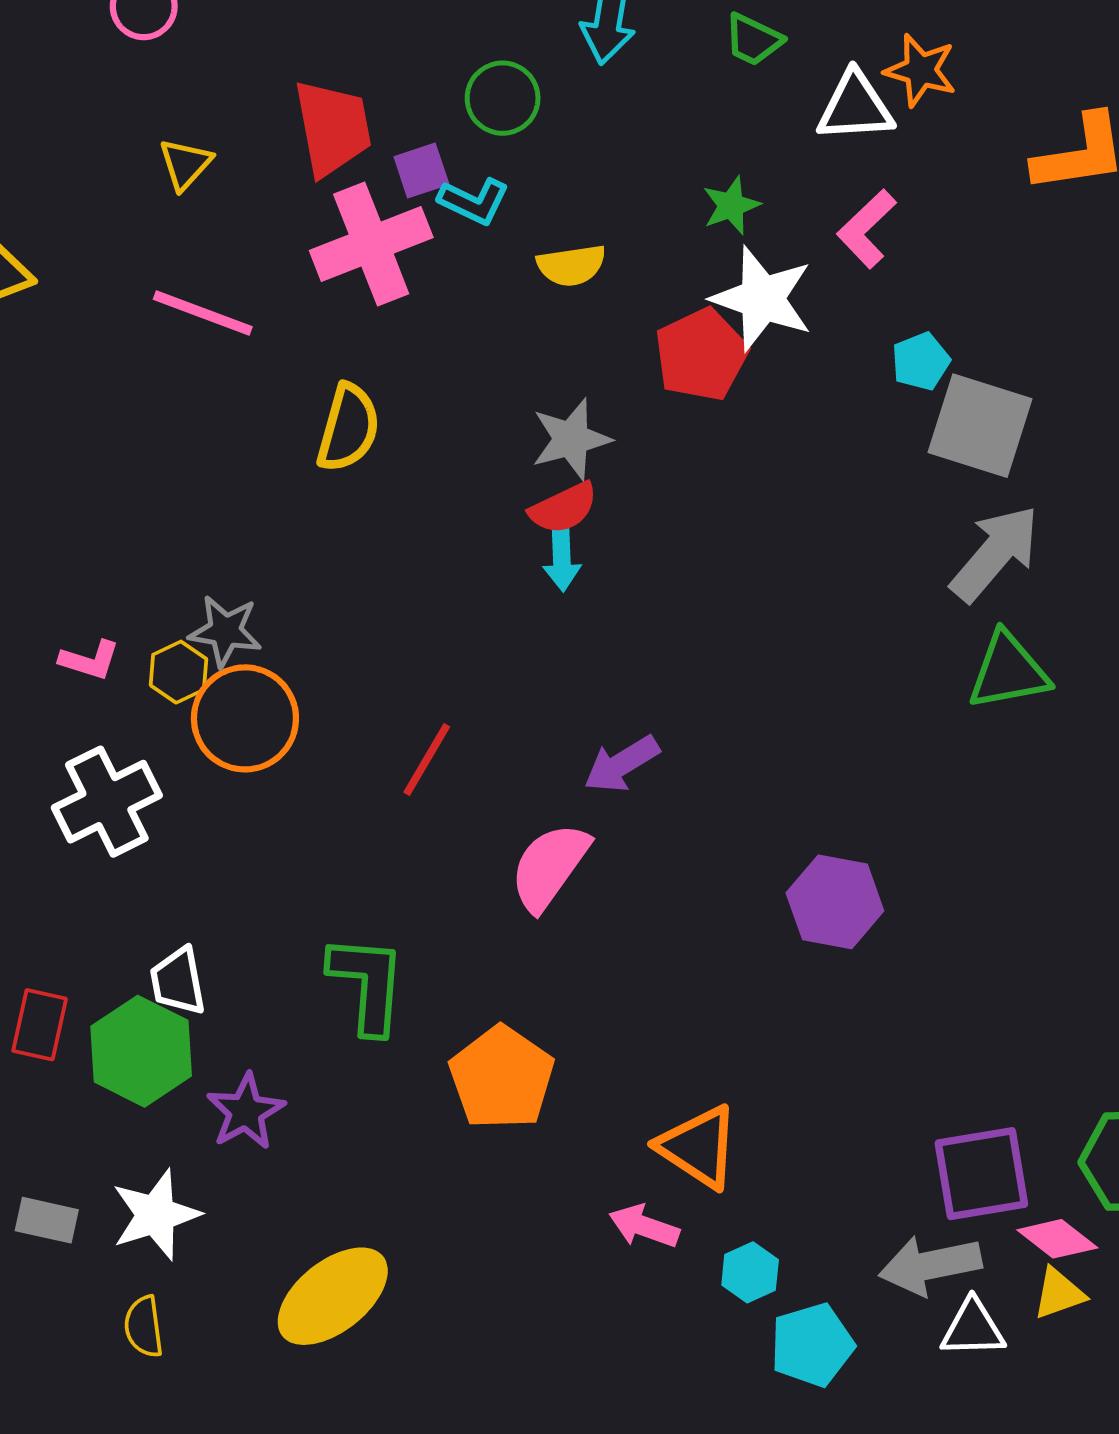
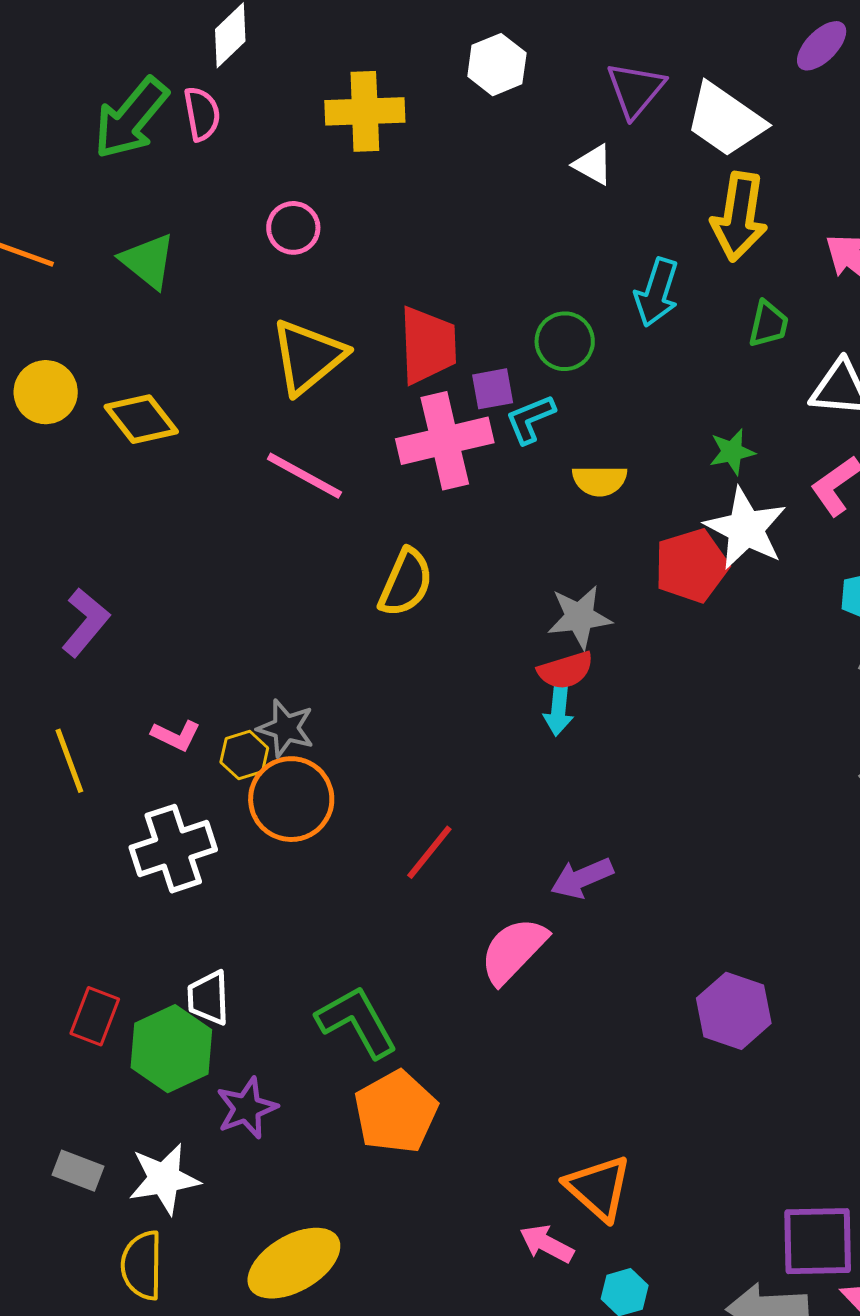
green trapezoid: (753, 40) -> (768, 324), turned -111
yellow triangle: (185, 164) -> (308, 357), size x1.8
cyan L-shape: (474, 201) -> (530, 419), turned 124
green L-shape: (367, 984) -> (357, 1022), turned -42
orange pentagon: (502, 1078) -> (396, 1112), moved
yellow semicircle: (144, 1327) -> (142, 1265), size x1.4

